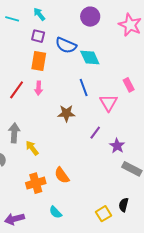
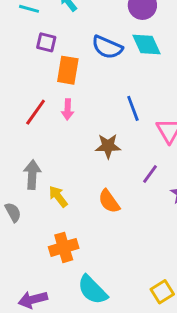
purple square: (38, 36) -> (46, 42), moved
cyan diamond: (90, 58) -> (147, 45), moved
orange semicircle: (62, 175) -> (109, 201), moved
cyan semicircle: (56, 212) -> (92, 290), size x1.6

